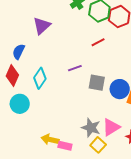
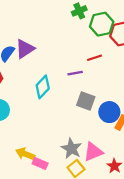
purple triangle: (42, 26) -> (25, 49), moved
purple line: (75, 68) -> (75, 73), moved
cyan diamond: (40, 78) -> (43, 87), moved

